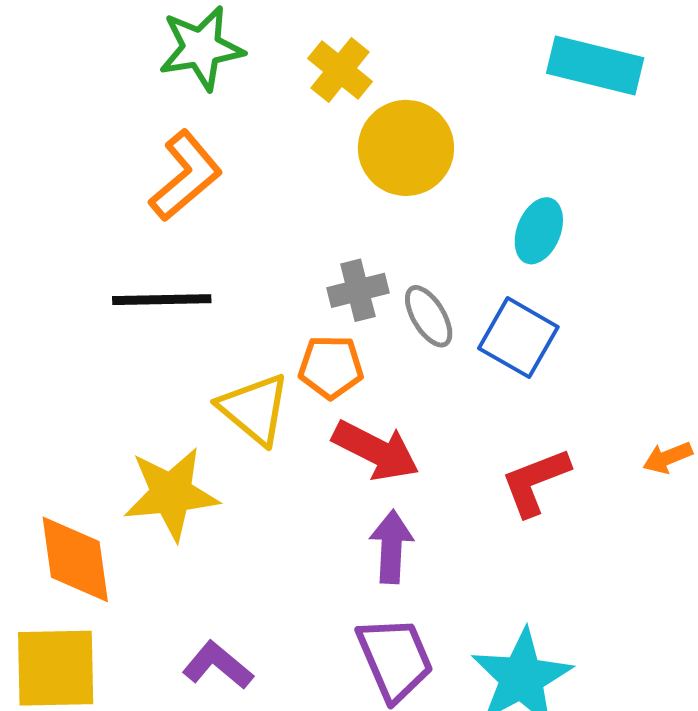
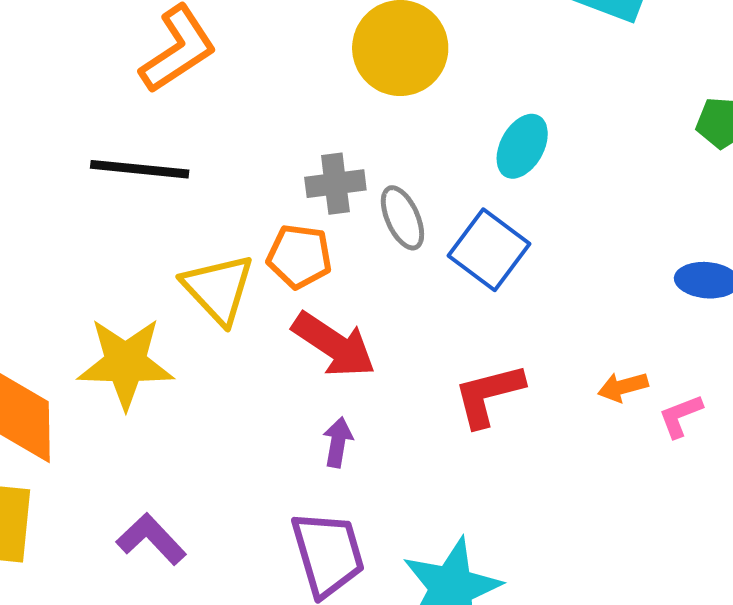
purple arrow: (391, 547) -> (338, 442), size x0.7

